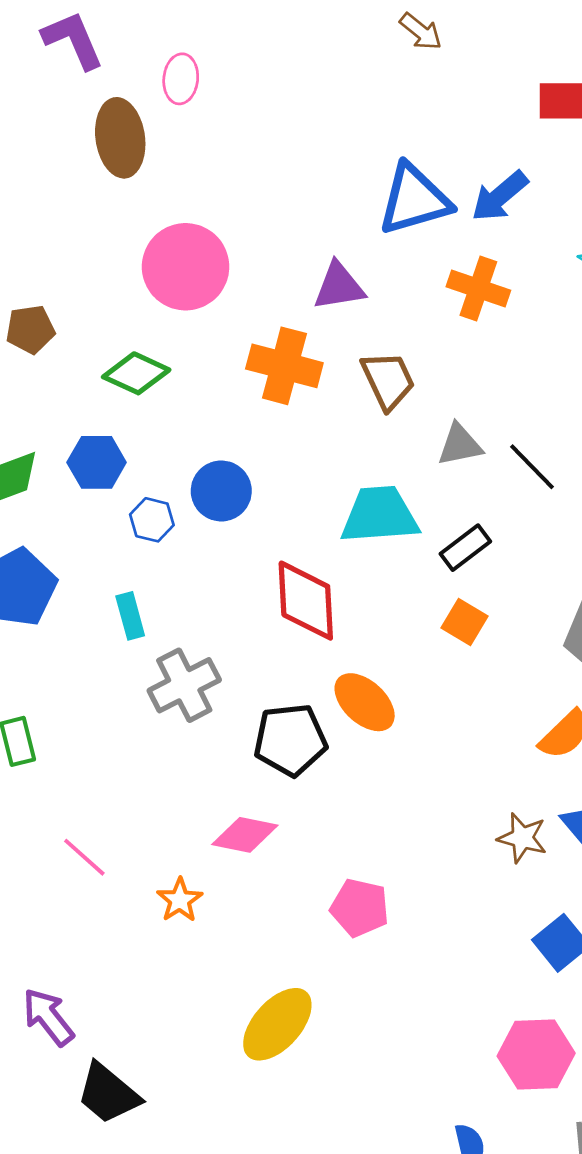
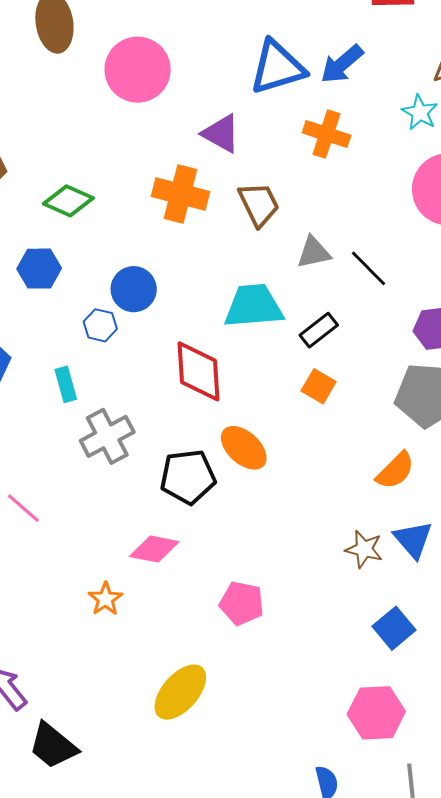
pink circle: (186, 267) -> (138, 70), moved
purple triangle: (339, 286) -> (221, 133), turned 39
blue hexagon: (152, 520) -> (100, 325), moved
pink line: (84, 857) -> (23, 508), moved

